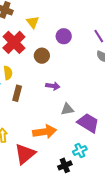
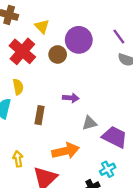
purple circle: (64, 36) -> (79, 40), size x1.5
brown circle: (42, 56) -> (58, 54), moved
brown rectangle: (17, 93) -> (40, 115), moved

